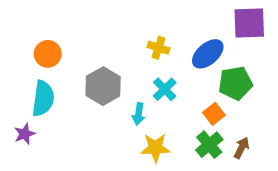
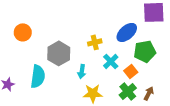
yellow cross: (158, 48) -> (95, 42), moved, turned -32
cyan cross: (165, 89) -> (111, 61), moved
cyan semicircle: (43, 98) -> (38, 76), moved

